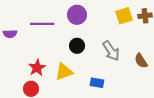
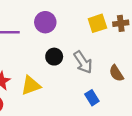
black circle: (77, 46) -> (54, 57), moved
blue rectangle: (97, 83) -> (92, 98), moved, turned 48

